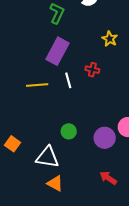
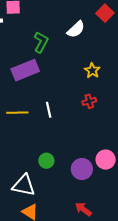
purple rectangle: (58, 51) -> (25, 70), moved, turned 36
red cross: (92, 70) -> (89, 101), moved, turned -32

